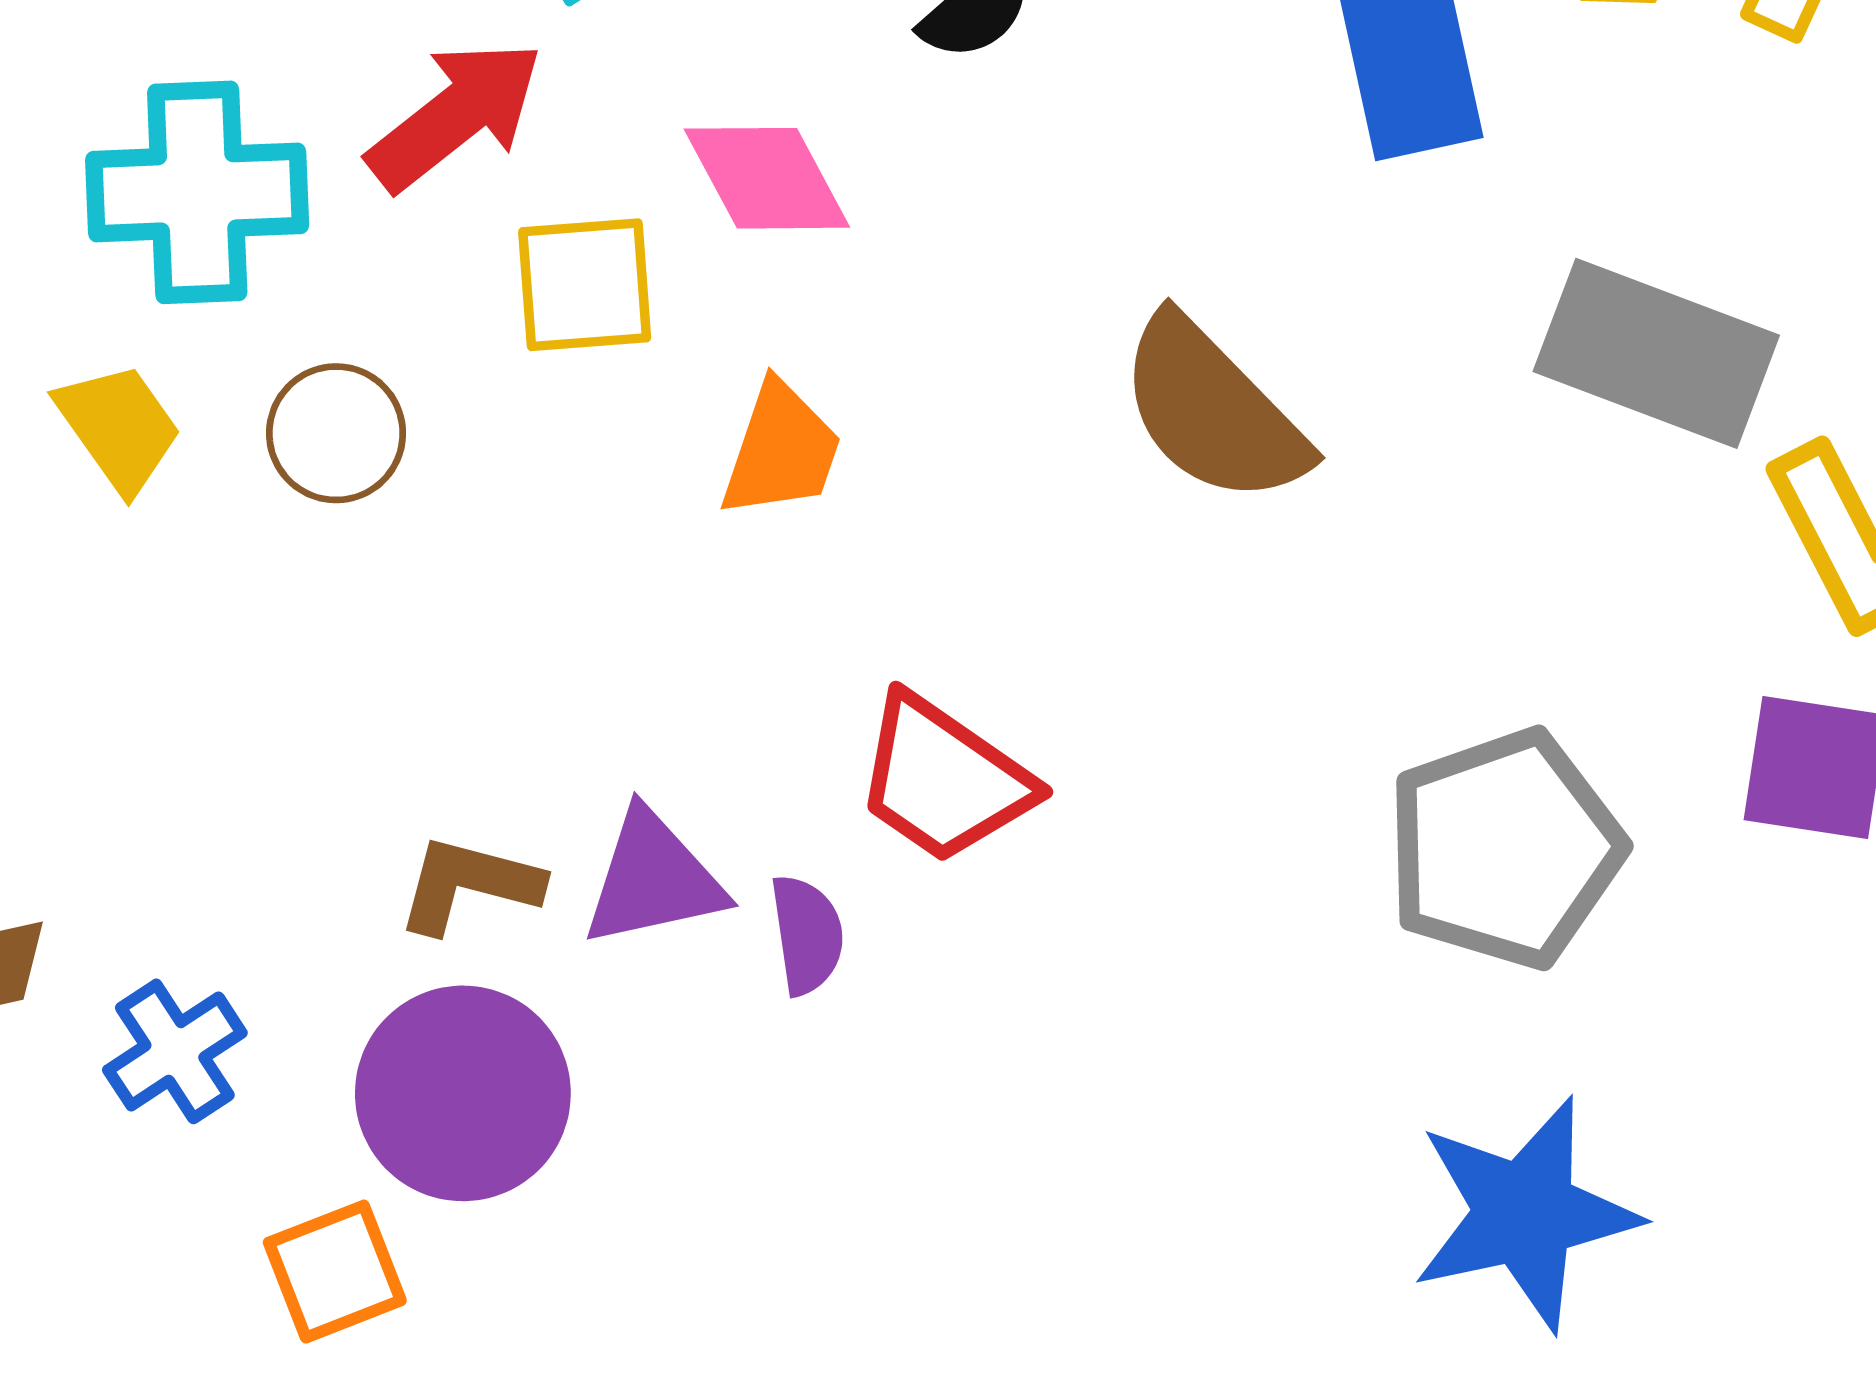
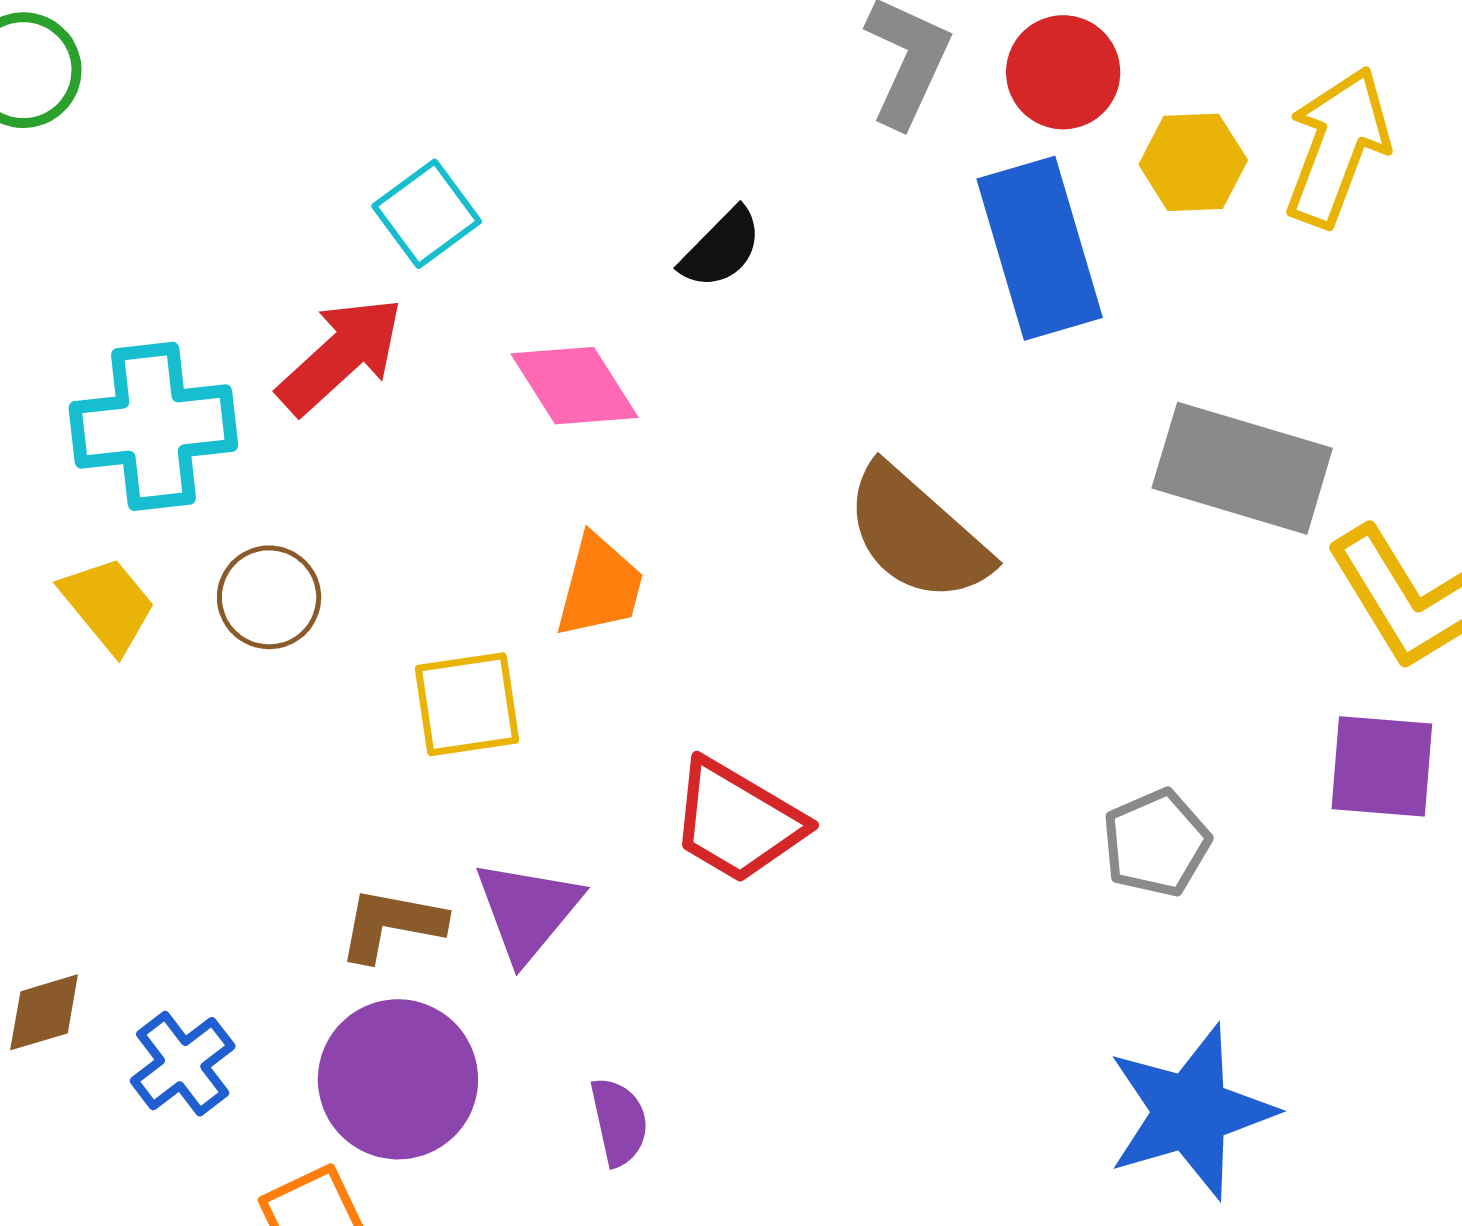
yellow square: (585, 285) -> (467, 704), moved
gray pentagon: (1504, 849) -> (1156, 843), size x0.6
purple triangle: (653, 879) -> (528, 910), turned -34
purple semicircle: (807, 935) -> (619, 1122), moved

